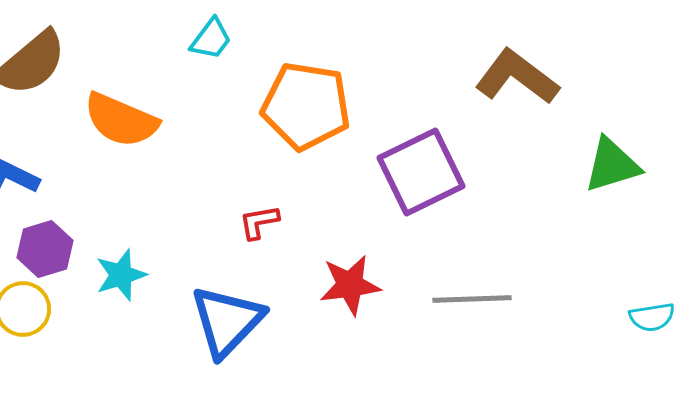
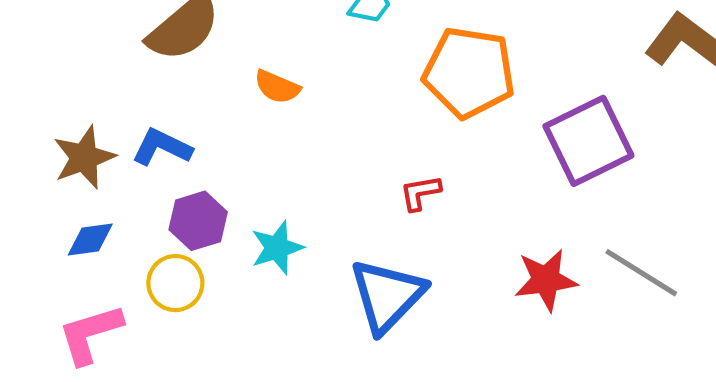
orange semicircle: (121, 120) -> (277, 87), size x0.6
red star: (350, 285) -> (546, 280), moved
gray line: (472, 299) -> (641, 273), turned 34

